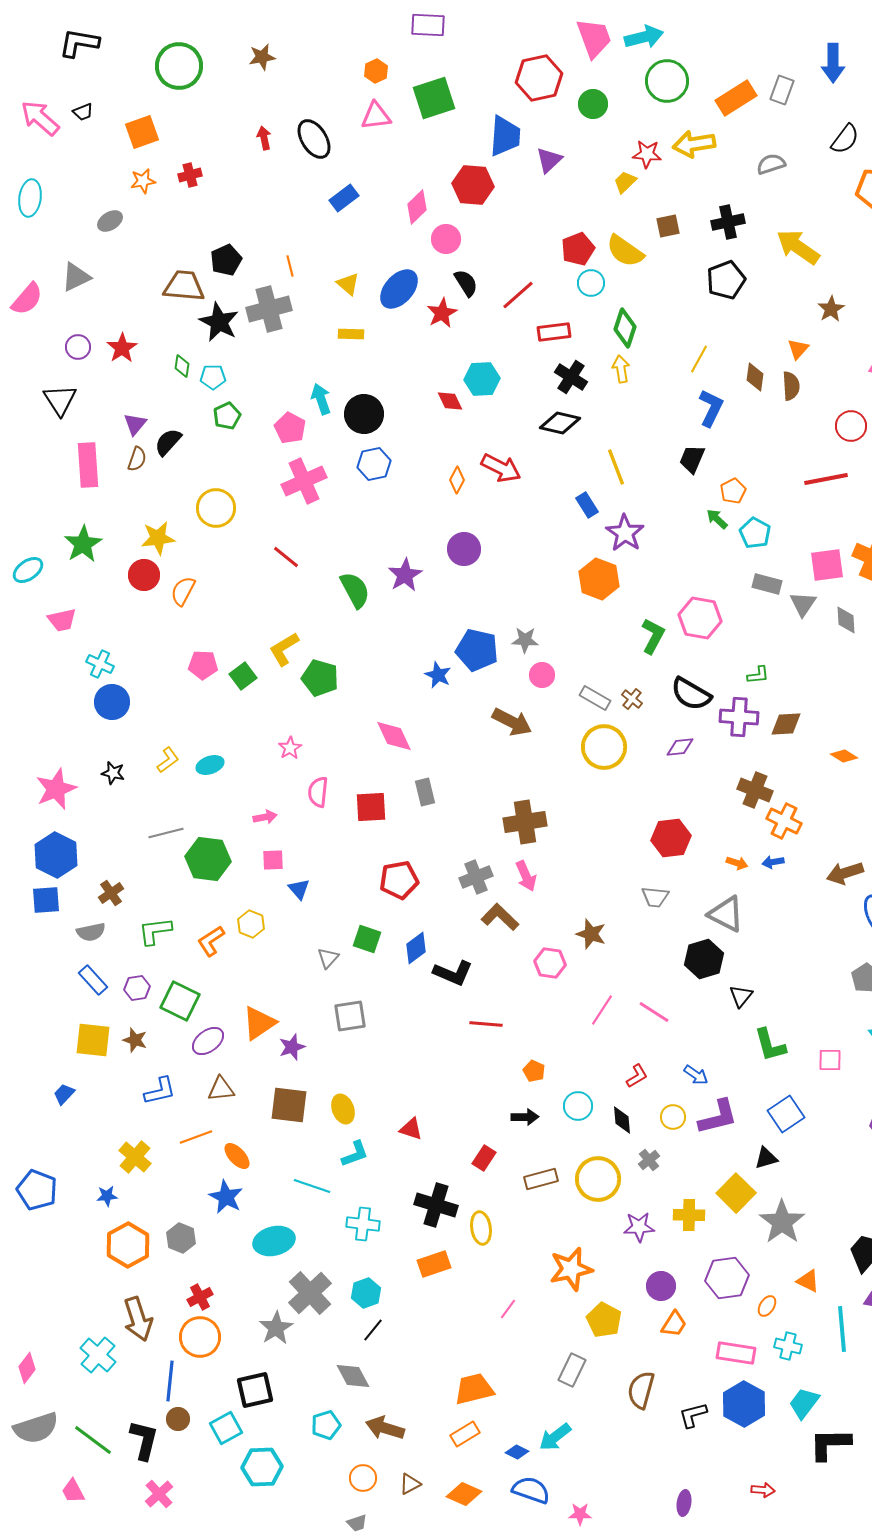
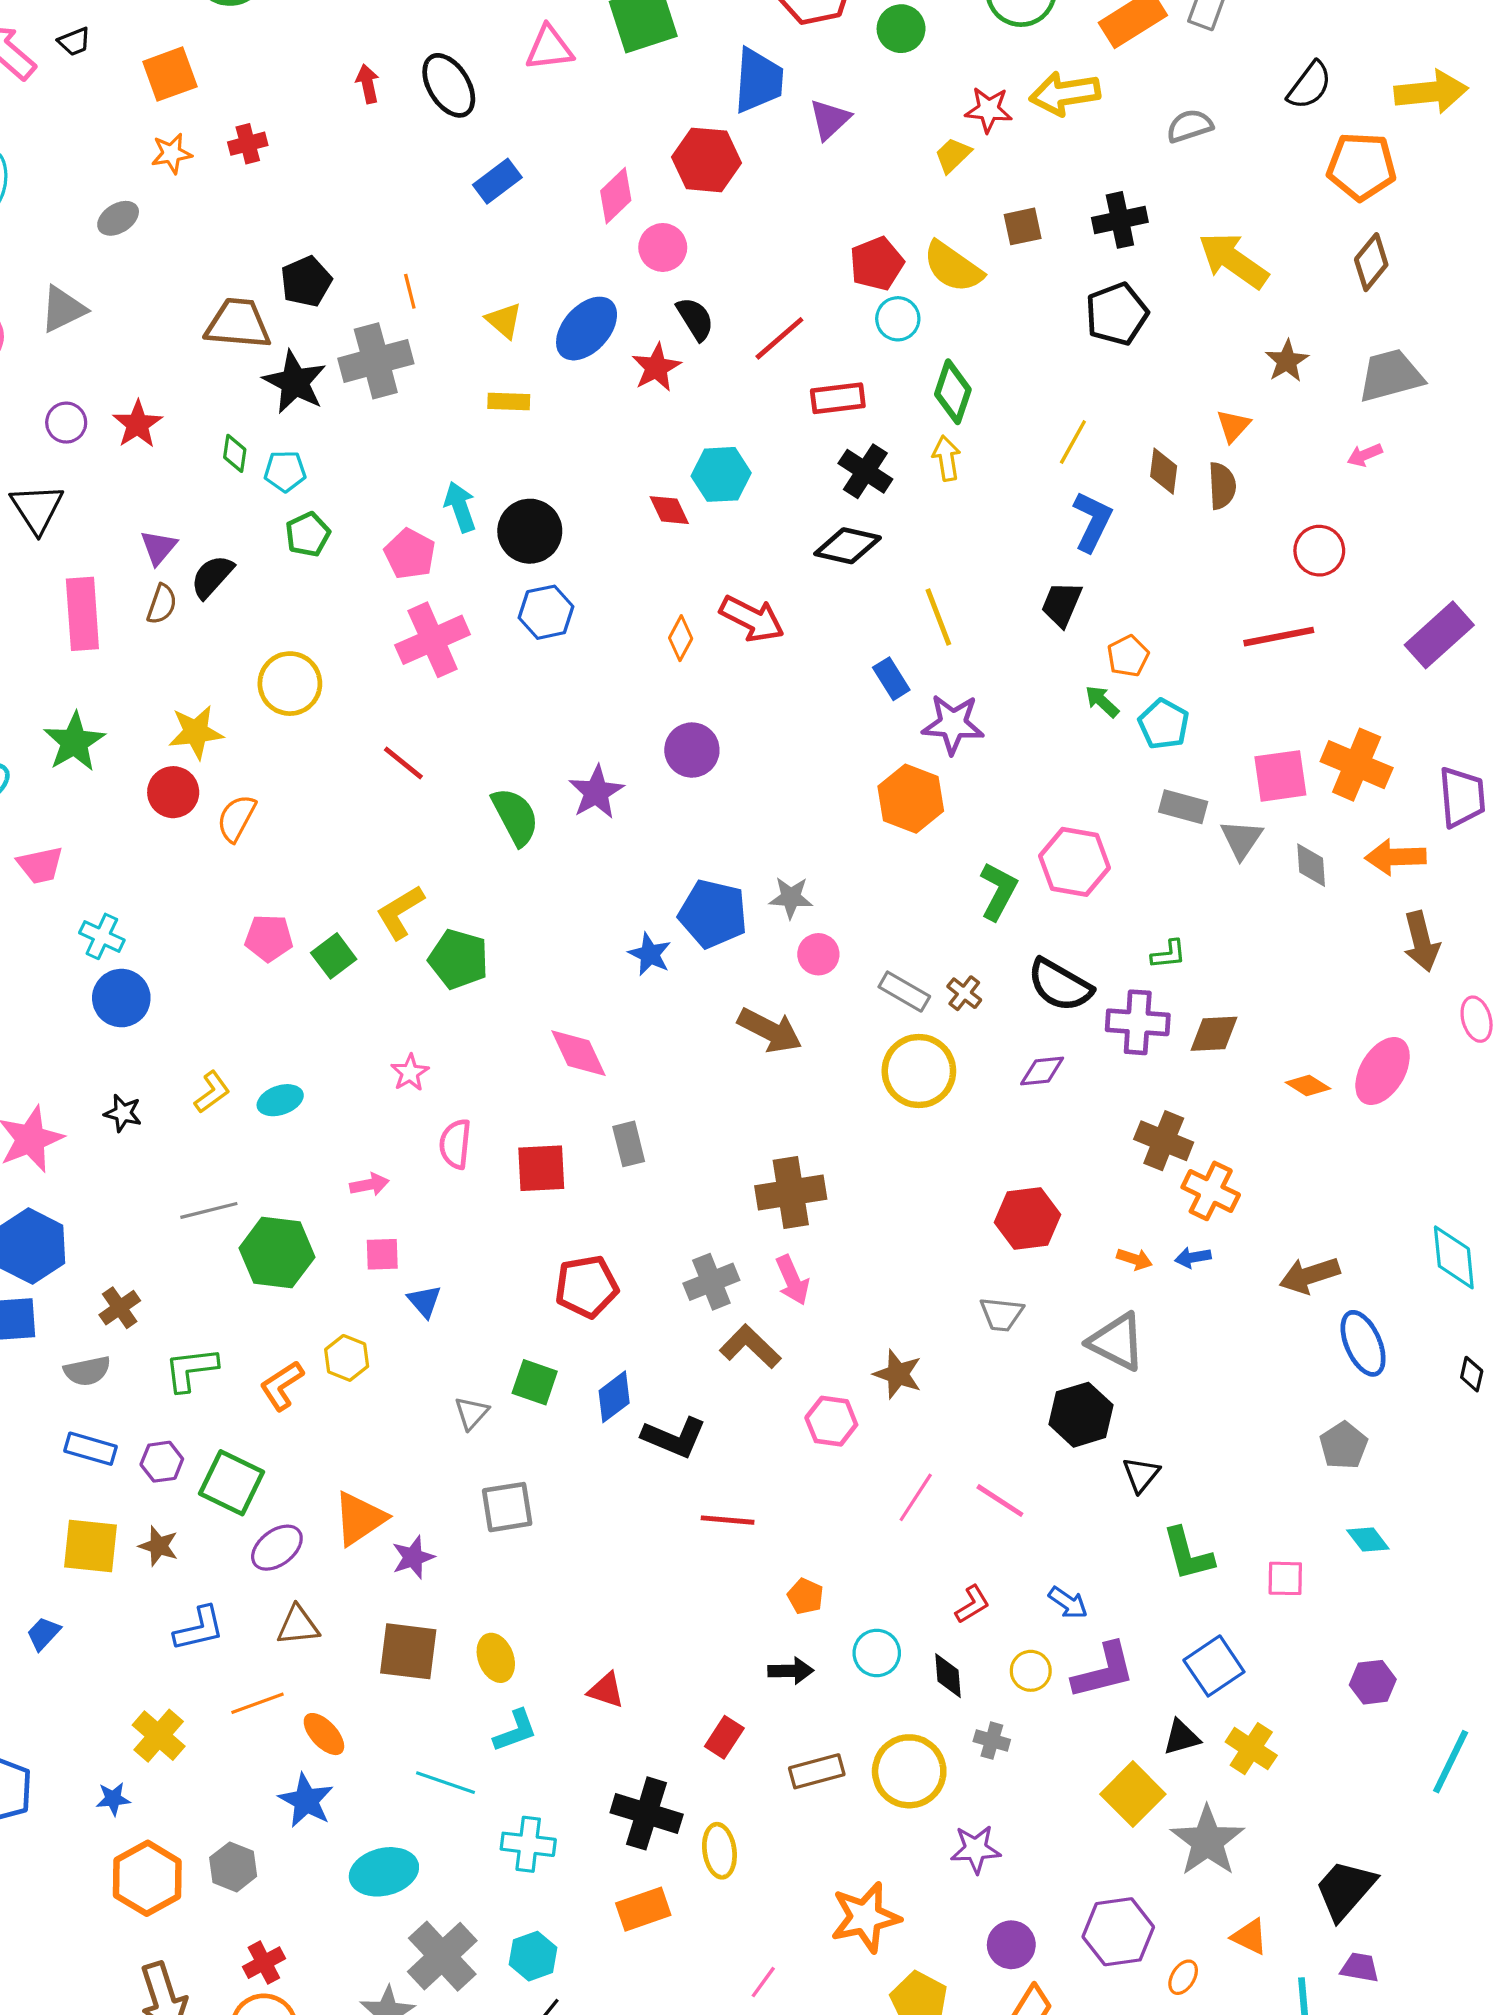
purple star: (625, 533) -> (953, 724), turned -30
blue rectangle: (93, 980) -> (90, 1449), turned -32
gray cross: (649, 1160) -> (992, 1741), turned -35
yellow cross: (689, 1215) -> (1251, 1749), moved, turned 32

